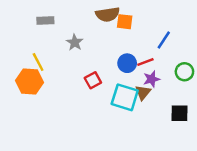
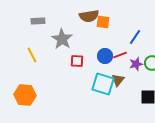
gray star: (75, 42) -> (62, 39), size x1.5
purple star: (152, 79) -> (136, 64), moved
red square: (93, 80) -> (77, 61), moved, turned 32
orange hexagon: (29, 82) -> (25, 95), moved

